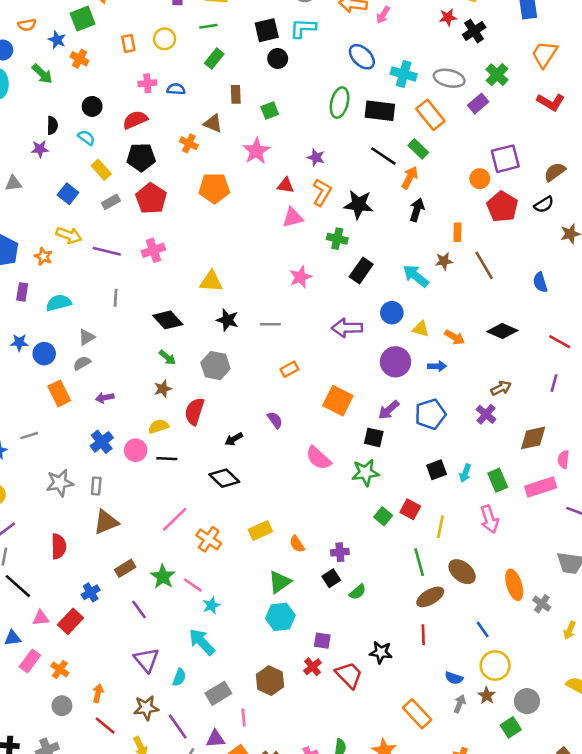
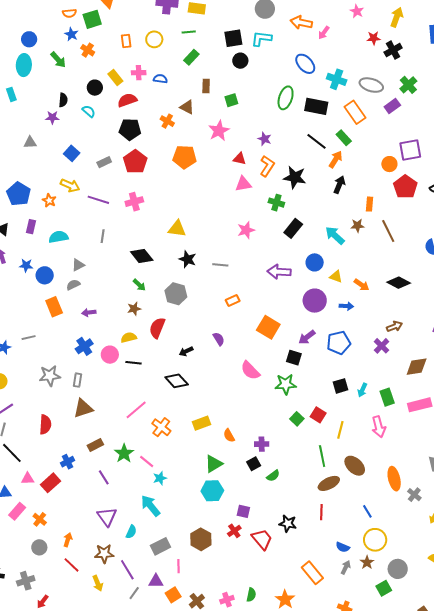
orange semicircle: (27, 25) -> (69, 13), moved
yellow rectangle: (101, 170) -> (115, 78), moved

